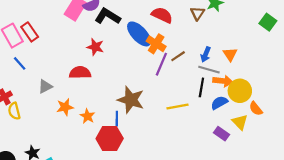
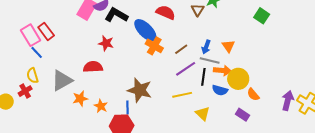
orange cross: (156, 44) -> (154, 46), moved
blue line: (20, 63) -> (37, 52), moved
purple line: (161, 64) -> (186, 69), moved, turned 35
gray triangle: (45, 87) -> (62, 80), size x1.6
blue semicircle: (219, 103) -> (220, 90), turned -133
yellow semicircle: (14, 111) -> (33, 76), moved
yellow triangle: (240, 122) -> (203, 114), moved
purple rectangle: (221, 134) -> (242, 115), moved

